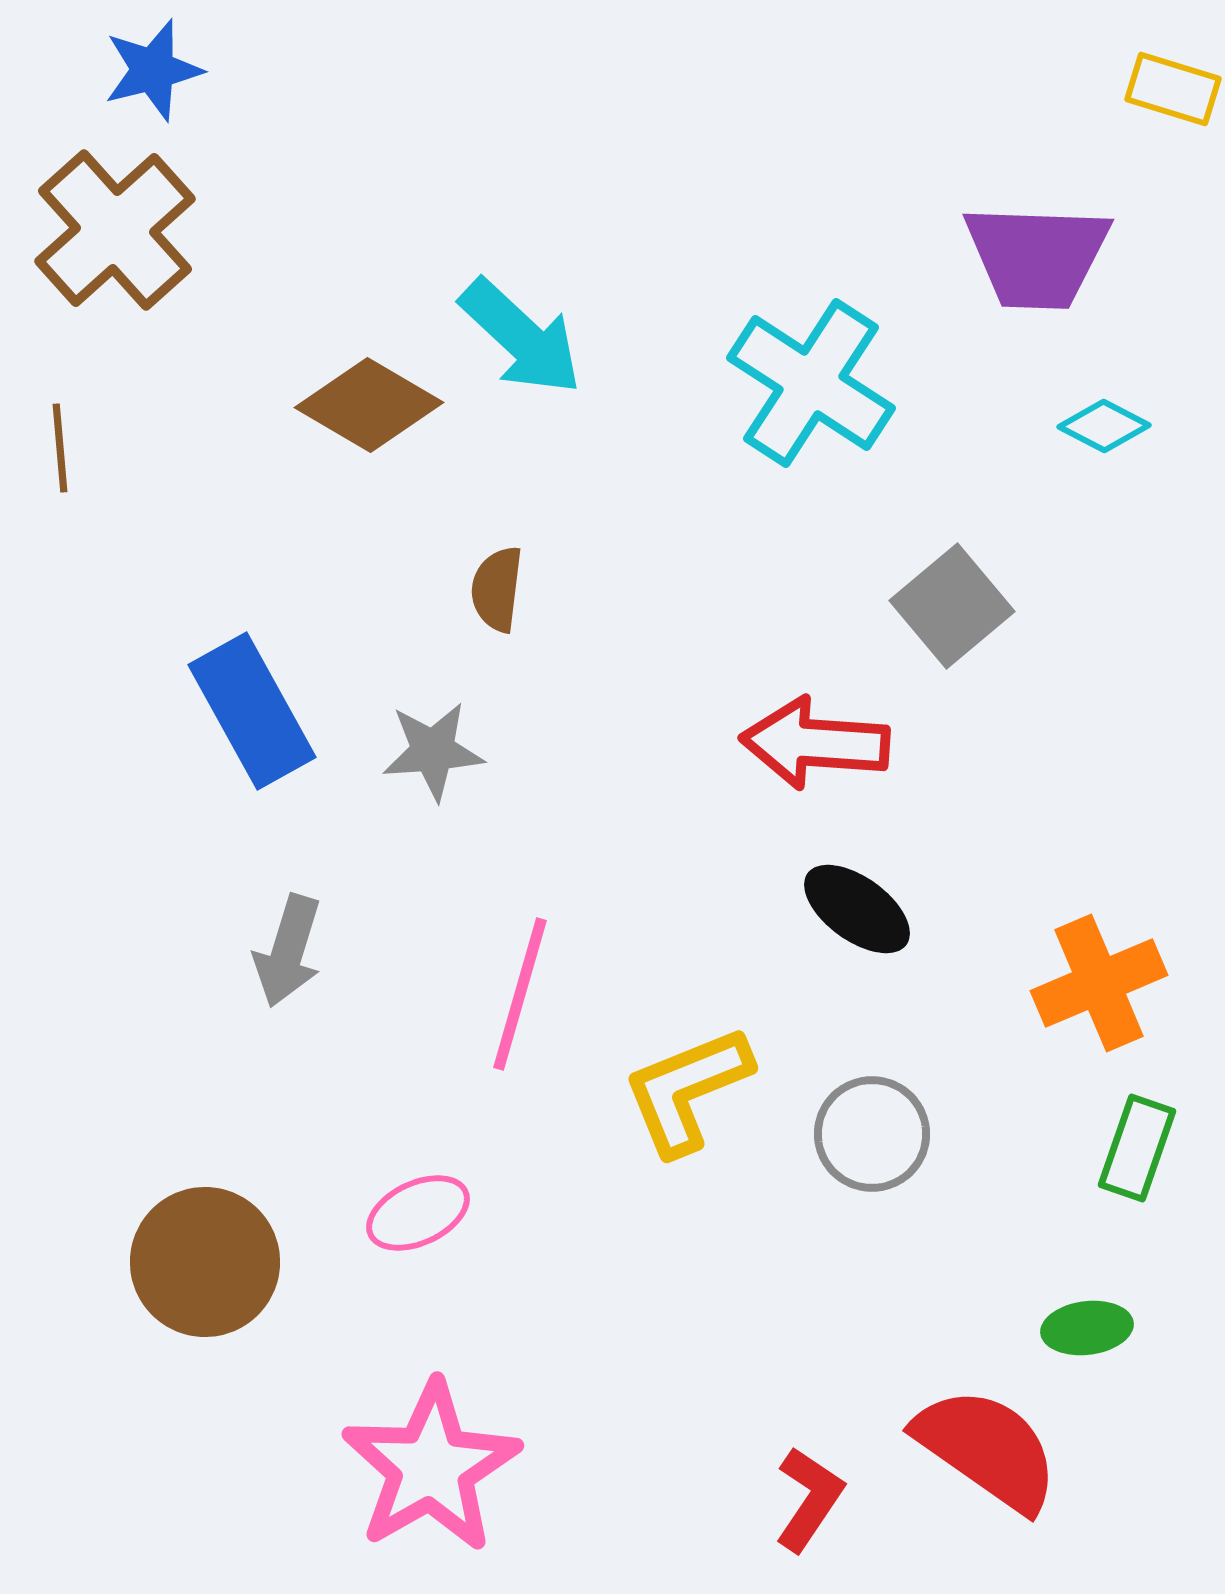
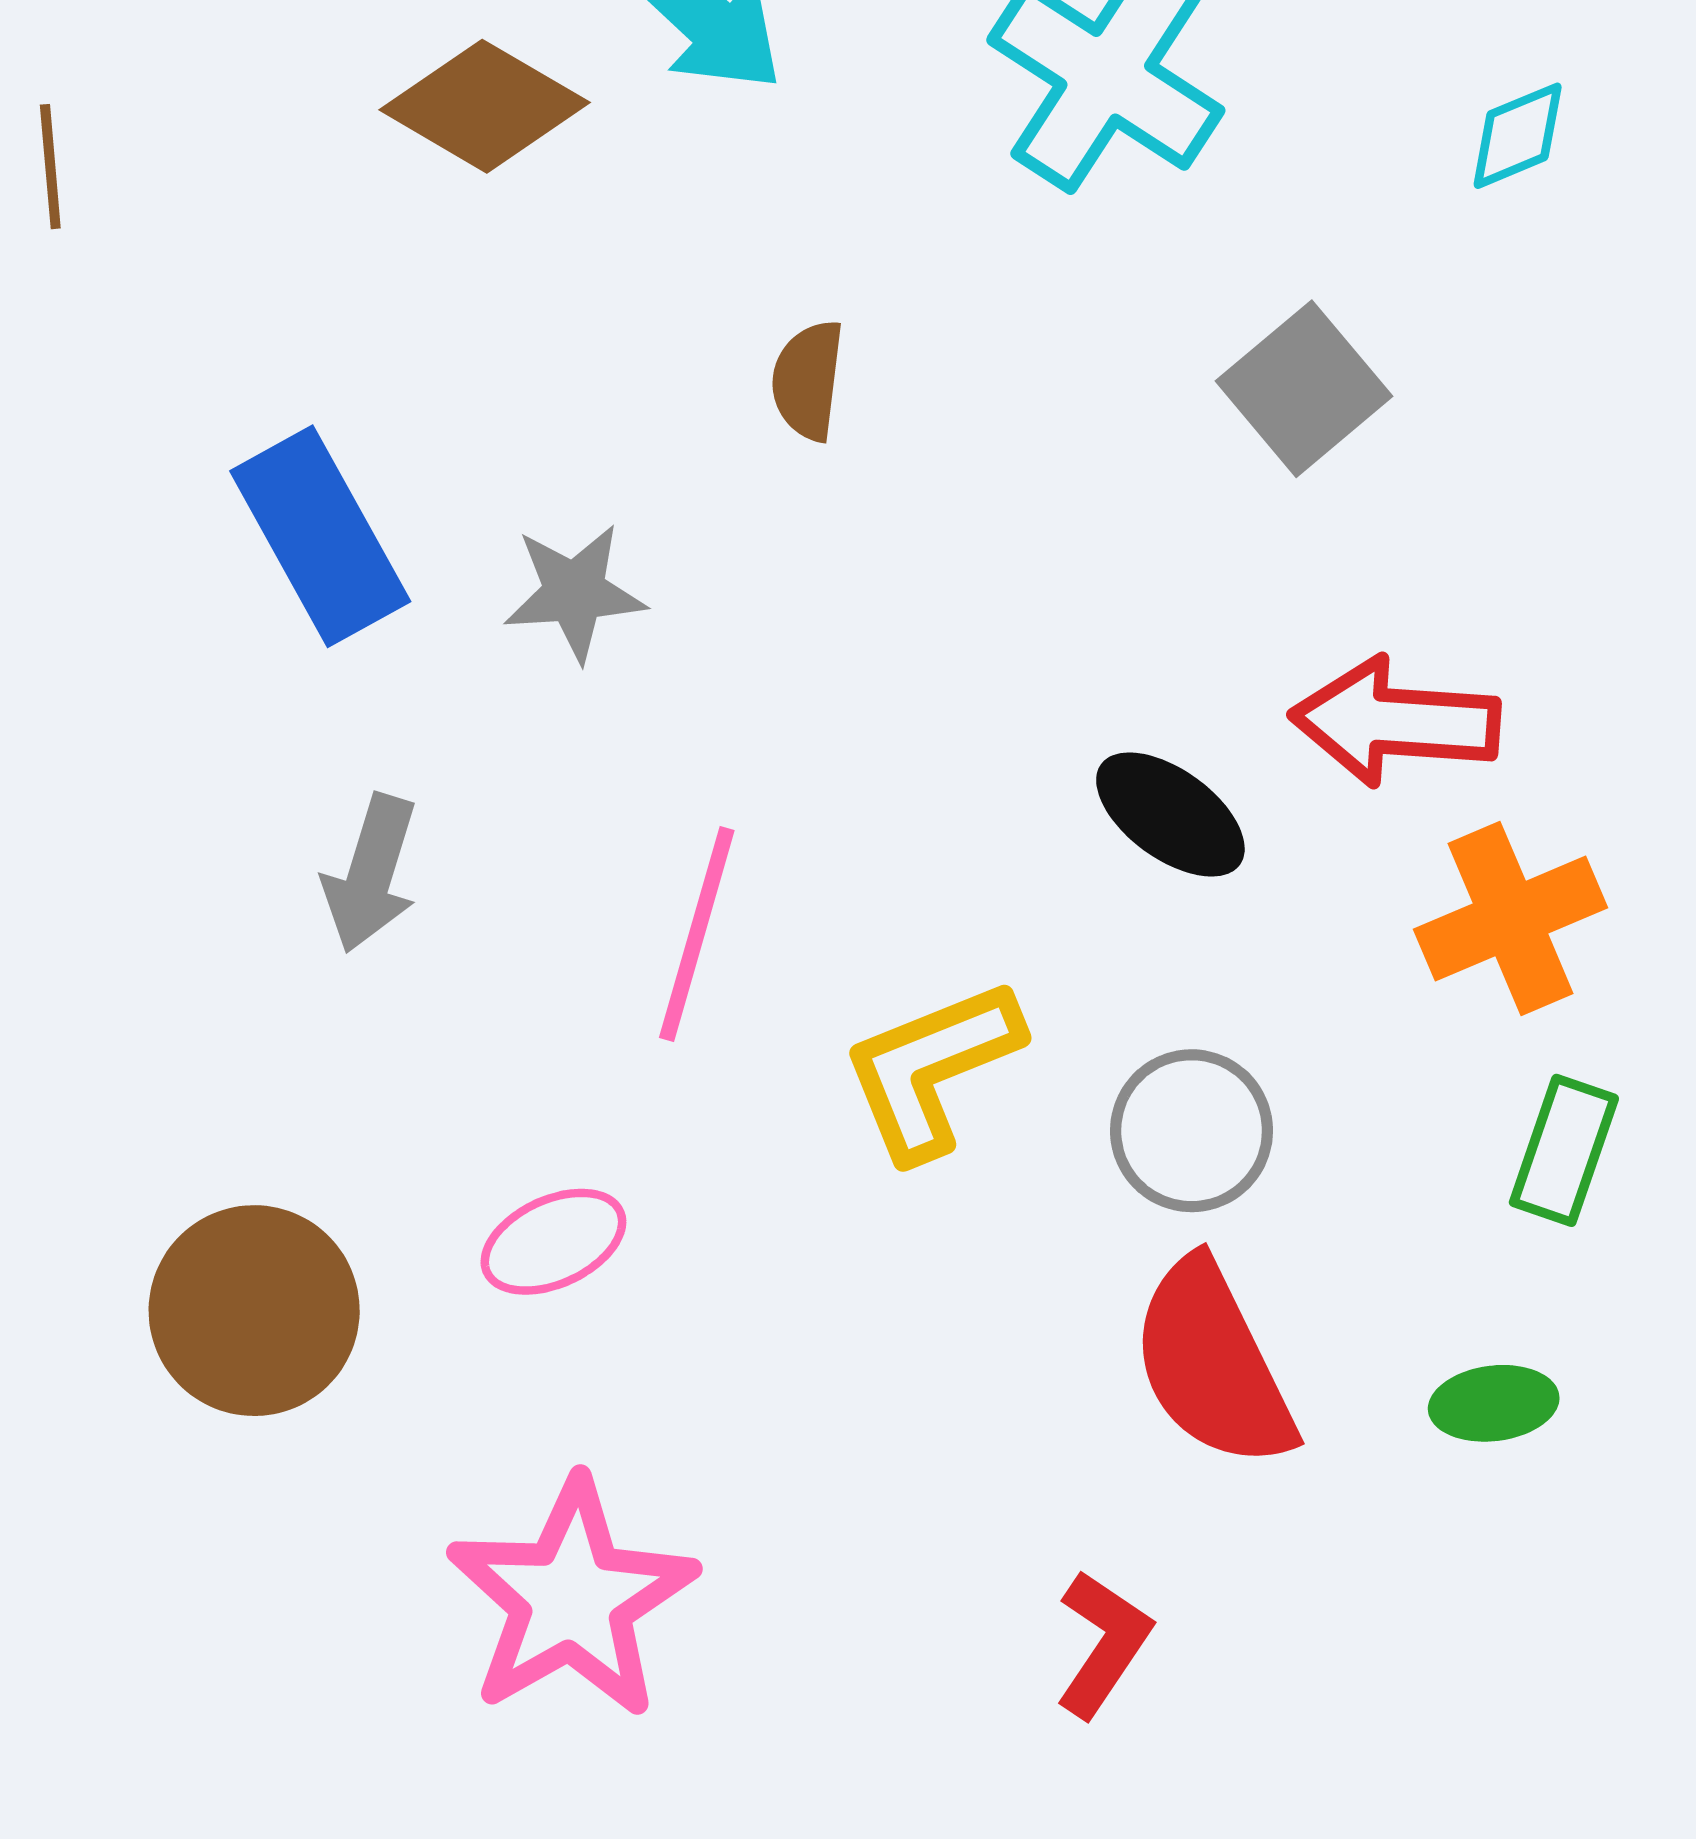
cyan diamond: (1104, 426) -> (1518, 136), turned -50
brown semicircle: (497, 589) -> (808, 380), moved
red arrow: (815, 743) -> (1395, 722), moved
red semicircle: (987, 1449) -> (1213, 1364), moved, turned -151

